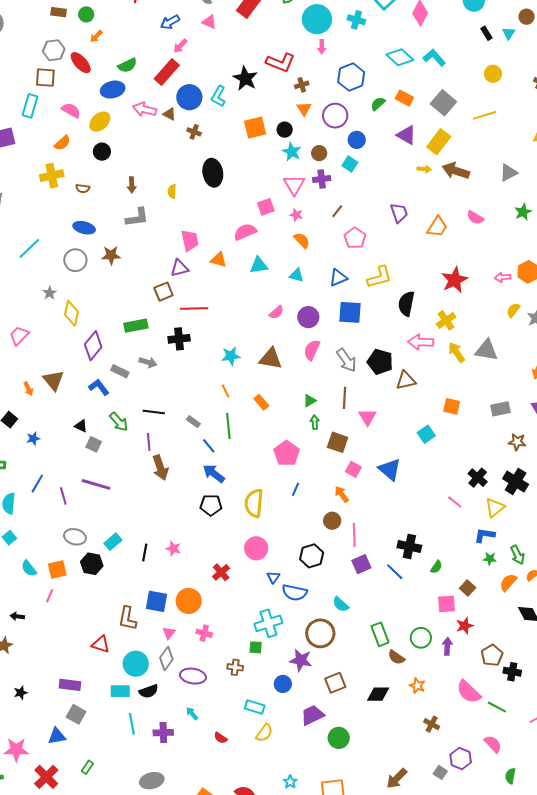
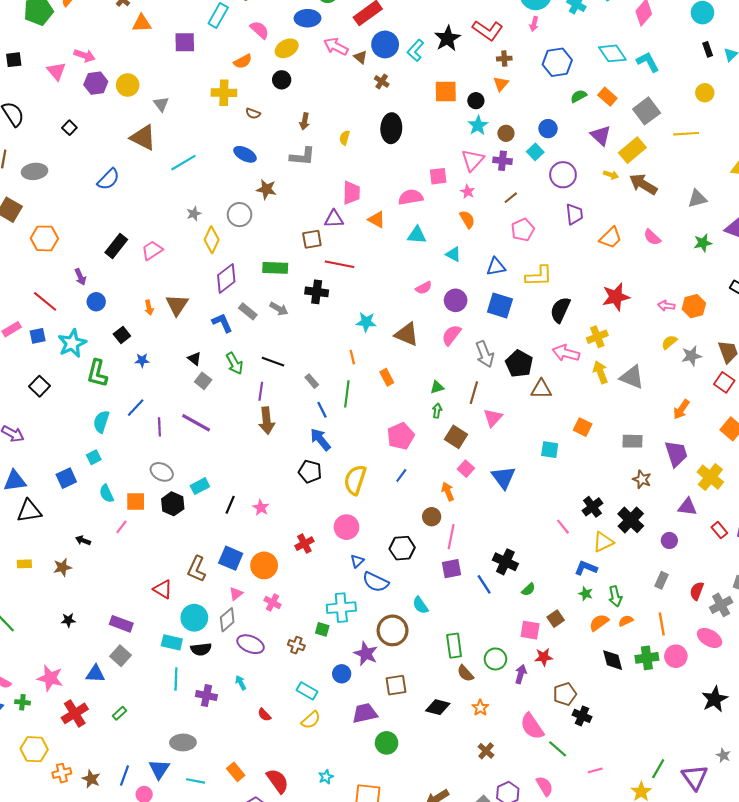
purple circle: (335, 116) -> (563, 175), moved
gray circle: (75, 260) -> (240, 215), moved
cyan square: (426, 434) -> (550, 450), turned 30

